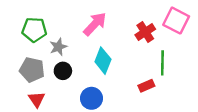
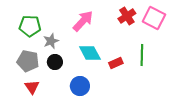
red cross: (145, 32) -> (127, 16), moved
cyan diamond: (103, 61) -> (90, 53), turned -50
red rectangle: (146, 86) -> (116, 63), moved

